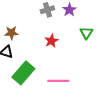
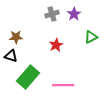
green triangle: (86, 33) -> (91, 37), turned 32

